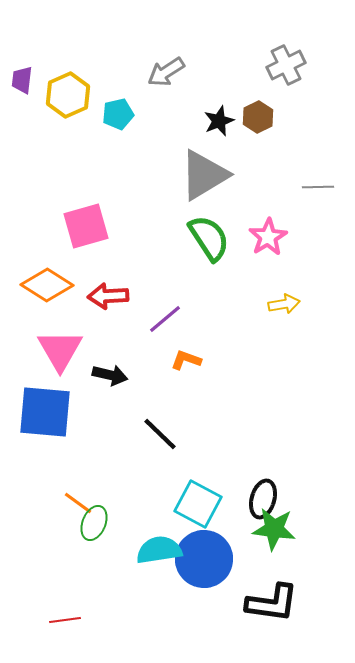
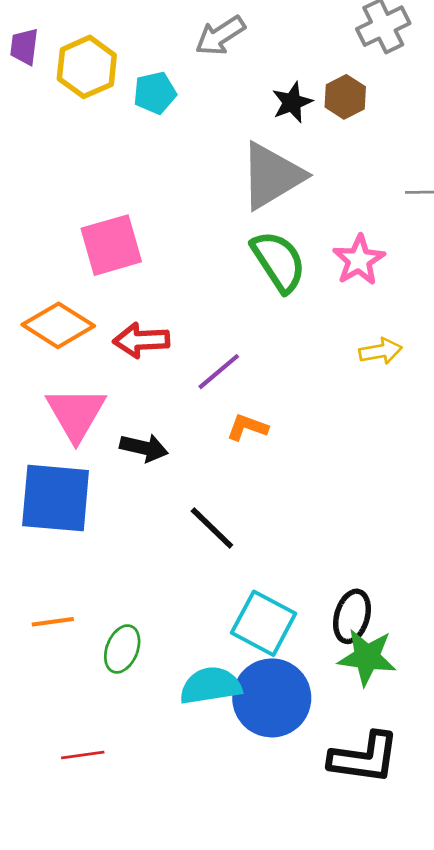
orange line: (78, 503) -> (53, 622), moved, turned -44
red line: (65, 620) -> (83, 755), moved

